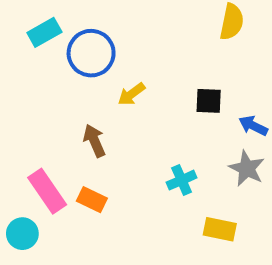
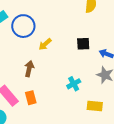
brown arrow: (94, 141) -> (29, 69), turned 42
orange rectangle: (92, 200) -> (31, 98), turned 56

